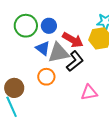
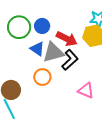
pink triangle: (89, 93) -> (86, 90), turned 36

